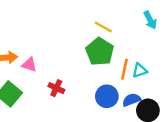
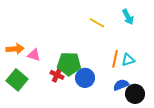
cyan arrow: (150, 20) -> (128, 17), moved
green pentagon: (100, 52) -> (69, 64), moved, turned -30
blue circle: (107, 96) -> (85, 78), moved

